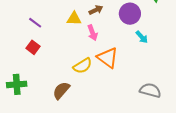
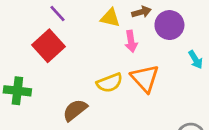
purple circle: (130, 14) -> (169, 25), moved
red square: (33, 47) -> (48, 46), size x1.6

